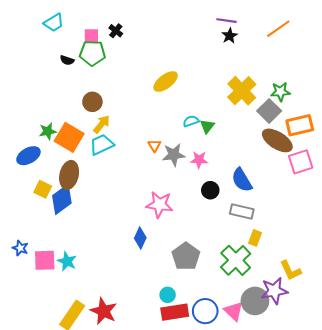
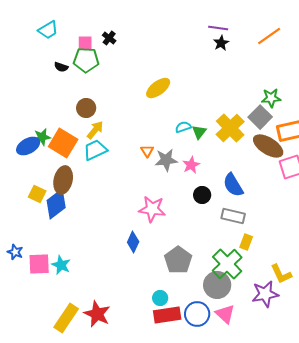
yellow cross: (242, 91) -> (230, 128), moved
blue ellipse: (28, 156) -> (28, 146), moved
pink star: (199, 160) -> (191, 165), turned -30
gray circle: (255, 301) -> (217, 285), moved

